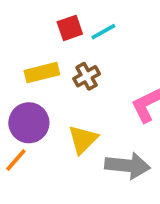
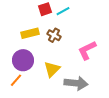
brown cross: (87, 76) -> (54, 35), turned -32

